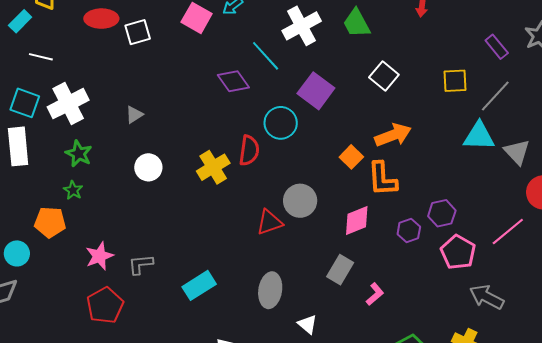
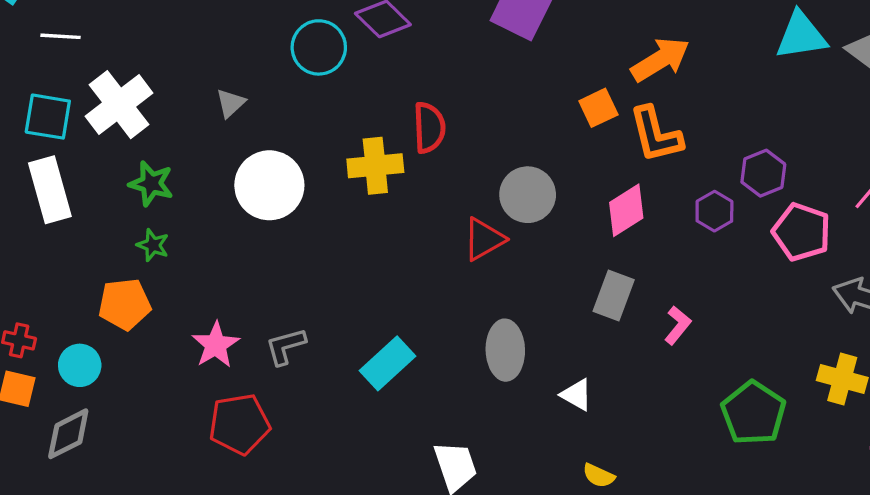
cyan circle: (281, 123) -> (319, 47), moved
orange square: (351, 157) -> (598, 108), turned 30
white circle: (148, 167) -> (269, 185), size x1.5
yellow cross: (213, 167) -> (375, 166), turned 36
red pentagon: (105, 305) -> (239, 424), turned 30

